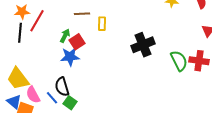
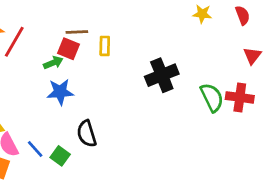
green arrow: (65, 36) -> (53, 63), turned 40
red square: (77, 42) -> (69, 49), moved, turned -35
black semicircle: (62, 87) -> (87, 134), moved

